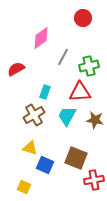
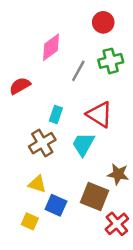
green cross: (89, 66) -> (111, 61), moved
red triangle: (80, 92) -> (99, 114), turned 35
brown star: (95, 120) -> (118, 174), moved
red cross: (94, 180) -> (117, 224), turned -30
yellow square: (24, 187) -> (30, 221), moved

